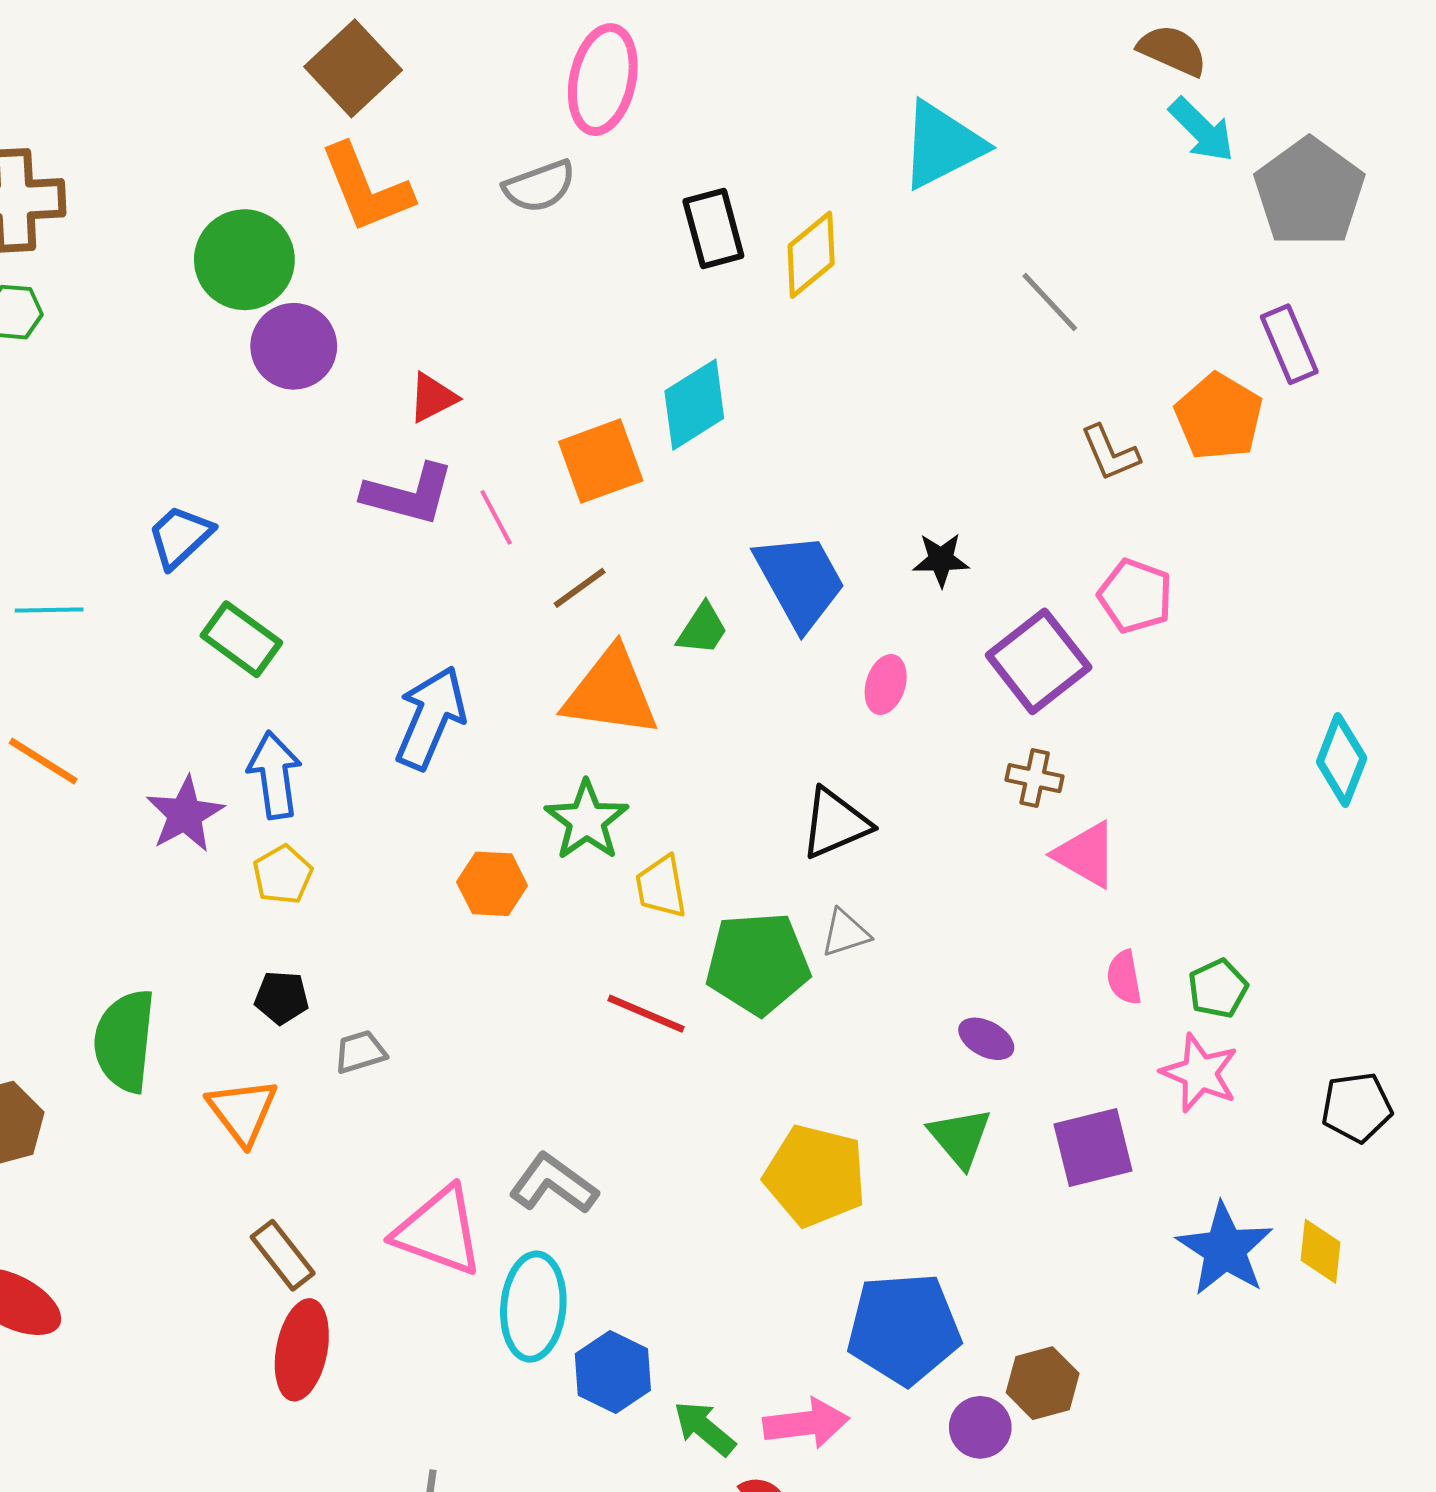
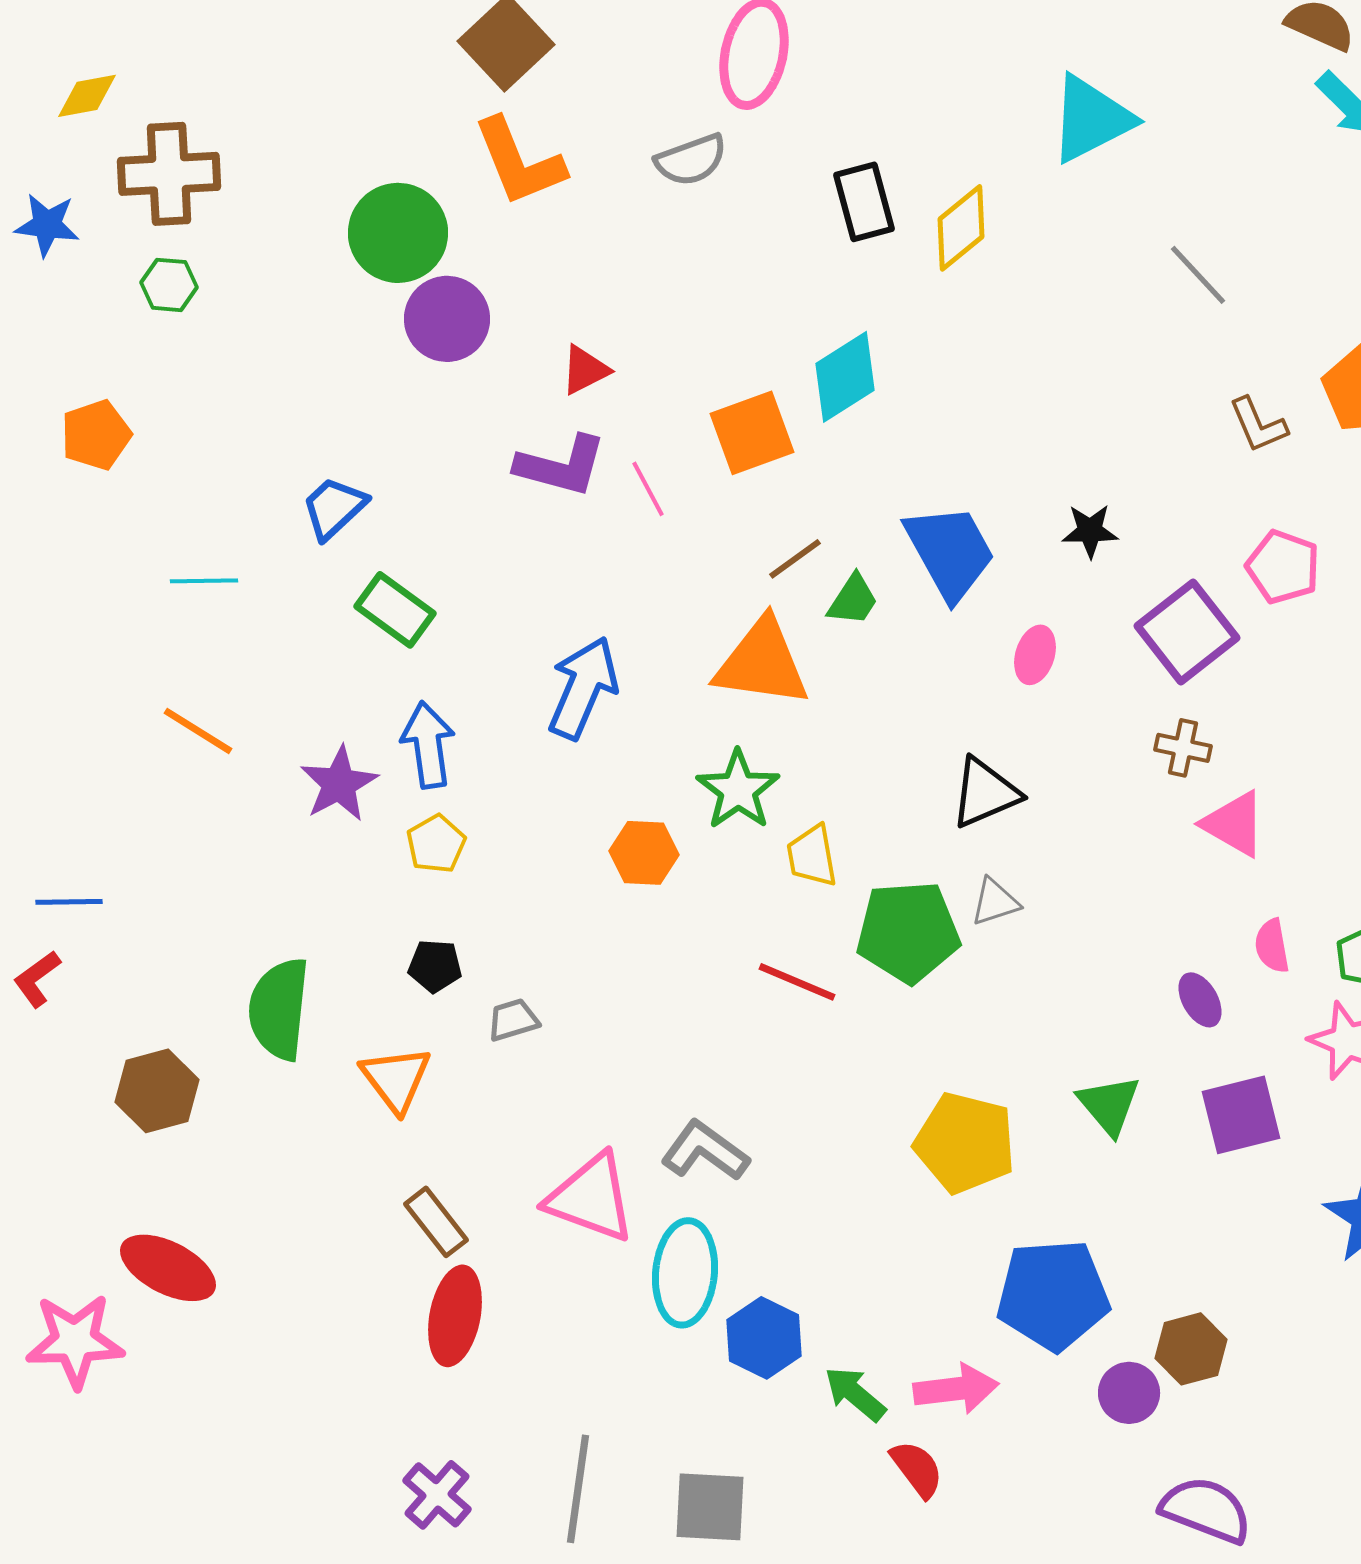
brown line: (580, 588) -> (795, 559), moved
purple ellipse: (986, 1039) -> (1200, 1000), moved, turned 32

